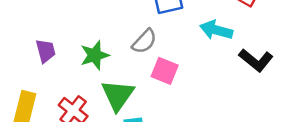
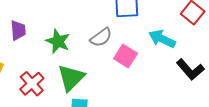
green star: (95, 55) -> (58, 41), turned 30
pink square: (165, 71) -> (126, 56), moved

